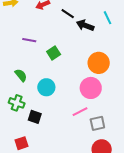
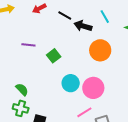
orange circle: (99, 63) -> (100, 50), moved
green semicircle: (21, 75) -> (22, 89), moved
cyan circle: (46, 87) -> (71, 83), moved

